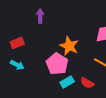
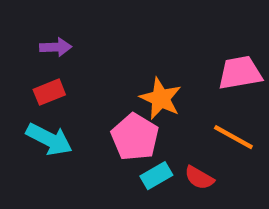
purple arrow: (40, 16) -> (56, 47), moved, turned 88
cyan arrow: (17, 65) -> (49, 139), size x1.5

